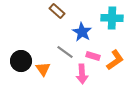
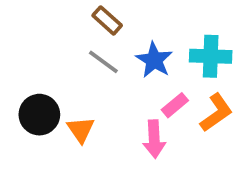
cyan cross: (112, 18) -> (211, 56), moved
gray line: (65, 52) -> (103, 62), moved
pink rectangle: (93, 56) -> (175, 105), turned -56

